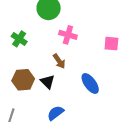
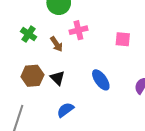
pink cross: (68, 35) -> (78, 30), turned -30
brown arrow: (59, 61) -> (56, 44), moved

